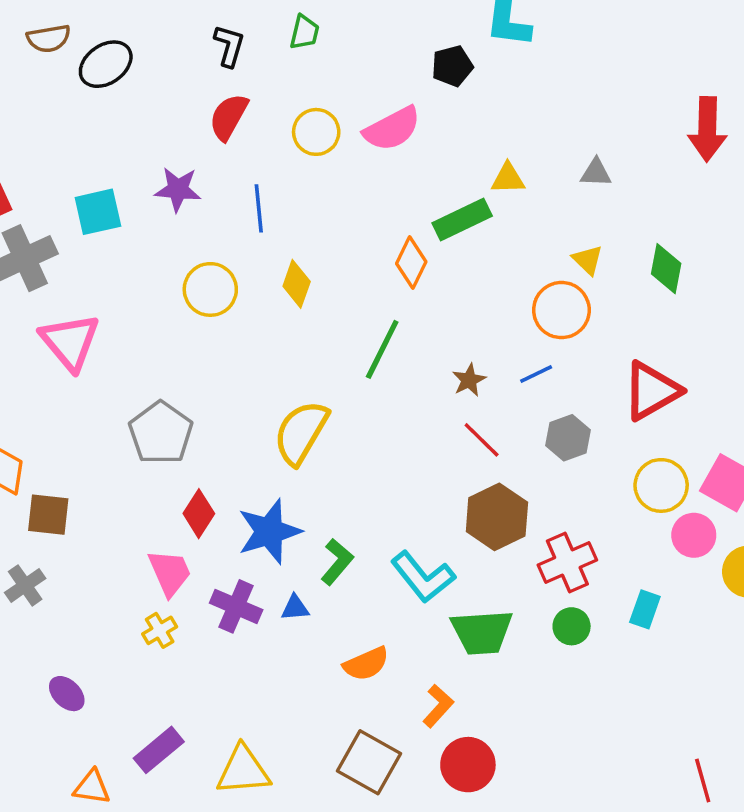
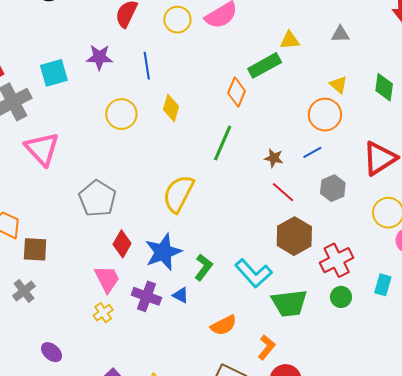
brown star: (469, 380) -> (274, 158), turned -30
blue triangle: (295, 608) -> (181, 295), turned 36

